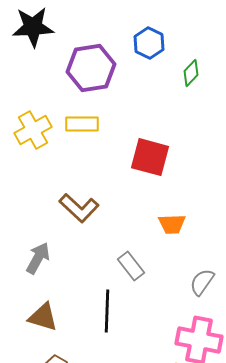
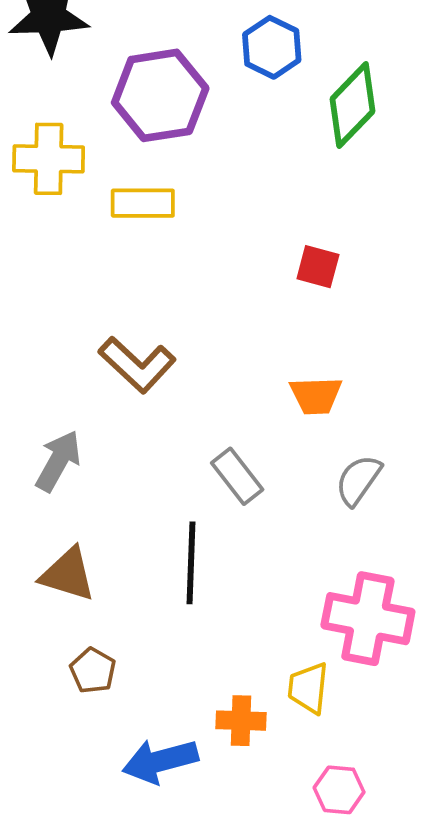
green diamond: (191, 73) -> (353, 105), size x1.6
yellow cross: (33, 130) -> (49, 159), moved, turned 30
red square: (150, 157) -> (318, 267), moved, size x0.6
gray semicircle: (202, 282) -> (358, 480), moved

